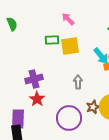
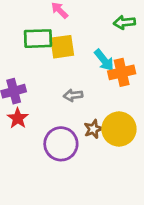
green rectangle: (52, 40) -> (38, 39), size x1.5
gray arrow: (78, 82) -> (73, 95), turned -96

